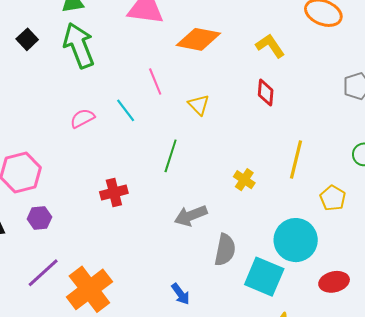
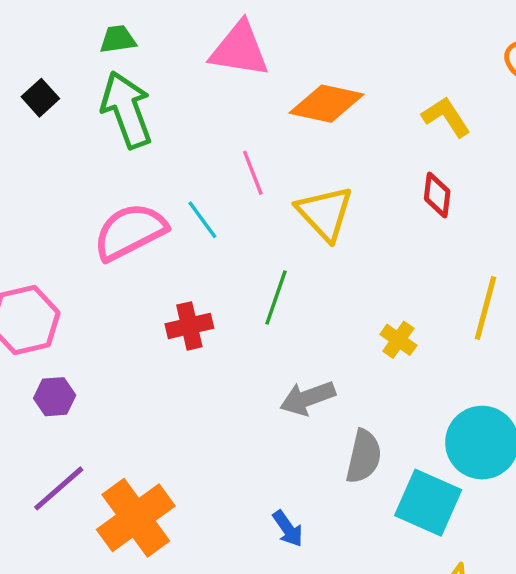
yellow triangle: (199, 105) -> (325, 213), size x1.6
pink semicircle: (82, 118) -> (130, 232), size x1.8
red cross: (114, 193) -> (189, 326), moved

